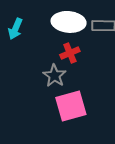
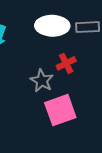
red cross: (70, 53) -> (66, 63), moved

